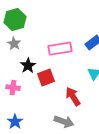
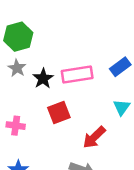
black star: (28, 66) -> (43, 78), moved
red arrow: (73, 97) -> (94, 137), turned -102

